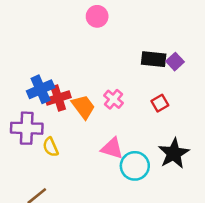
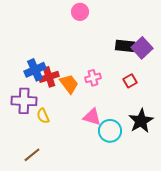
purple square: (175, 62) -> (142, 48), size x1.5
pink cross: (113, 99) -> (93, 78), turned 35

